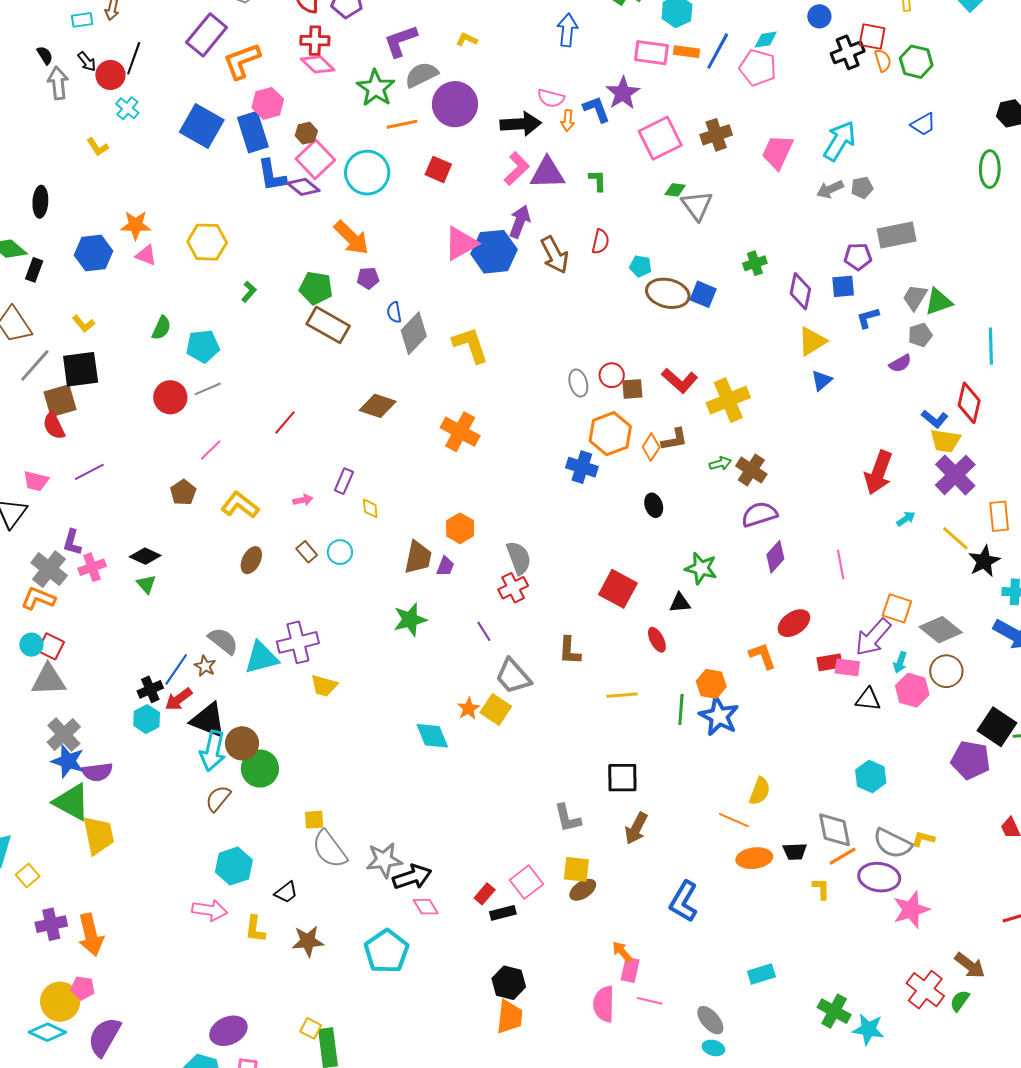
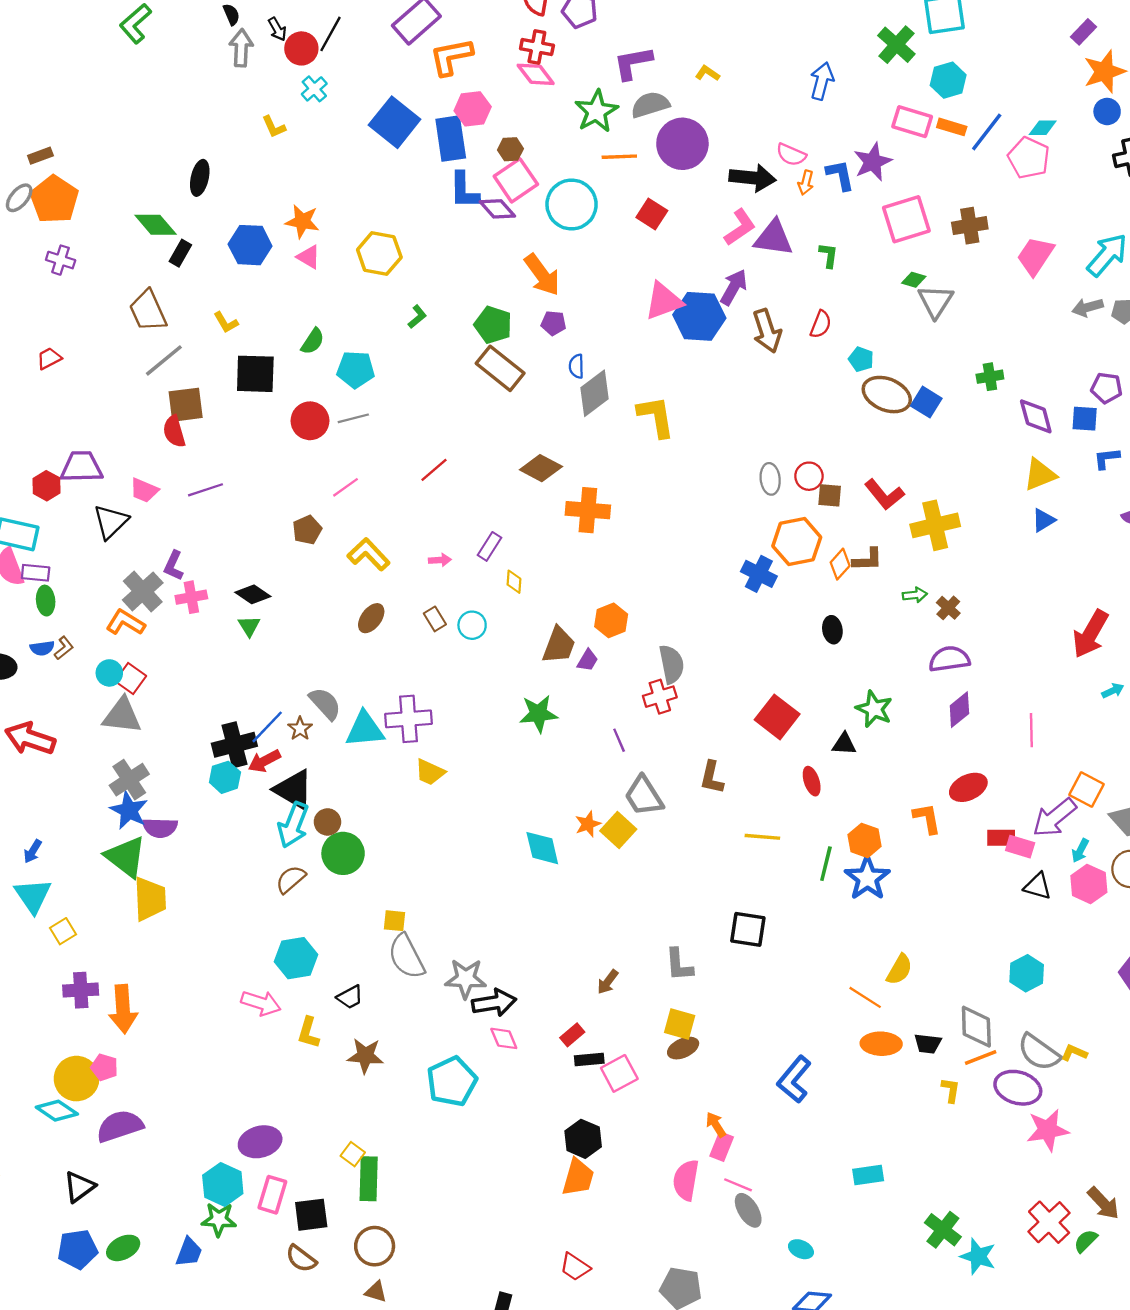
purple diamond: (800, 291) -> (1036, 416), turned -36
black square: (81, 369) -> (255, 374), moved
orange cross: (460, 432) -> (588, 510), moved, turned -33
brown cross: (751, 470) -> (948, 608), size x0.7
black cross: (150, 689) -> (234, 745), size x1.5
brown circle: (242, 743) -> (327, 822), size x0.7
brown arrow: (636, 828) -> (608, 982), moved, size x0.7
pink square: (527, 882) -> (619, 1073), moved
gray ellipse: (710, 1020) -> (748, 1210), moved
purple semicircle: (104, 1037) -> (120, 1126), turned 33

